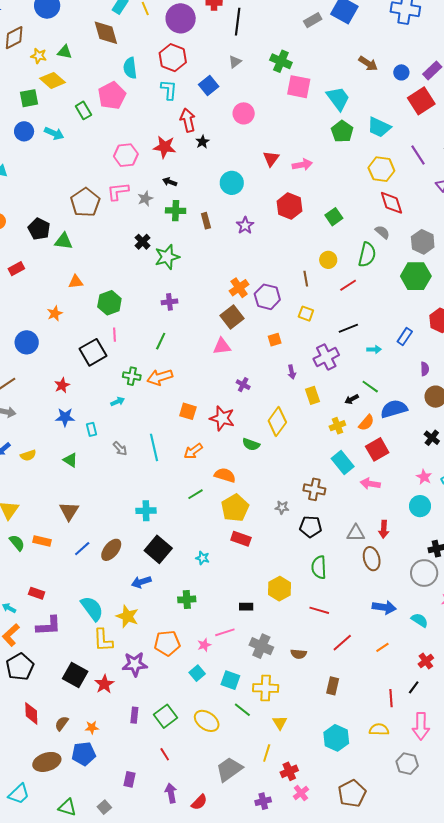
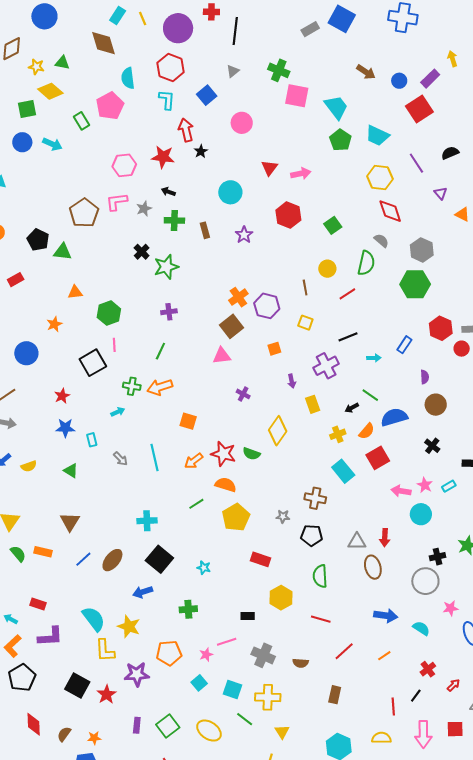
red star: (222, 418) -> (223, 454), moved
pink arrow: (370, 484) -> (401, 491), moved
red rectangle: (241, 539) -> (260, 559), moved

